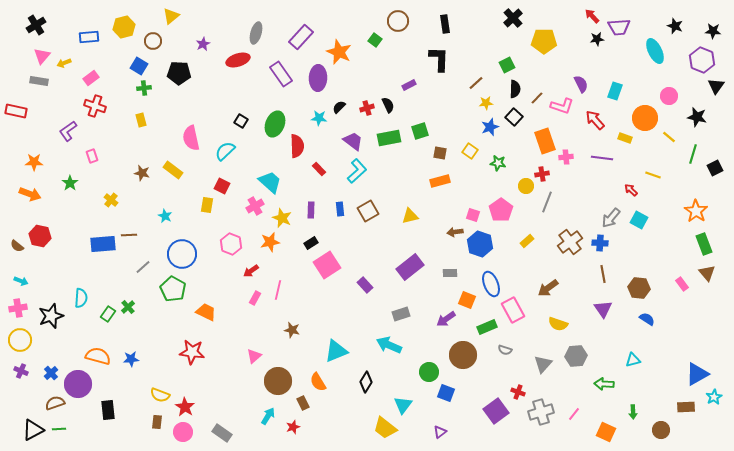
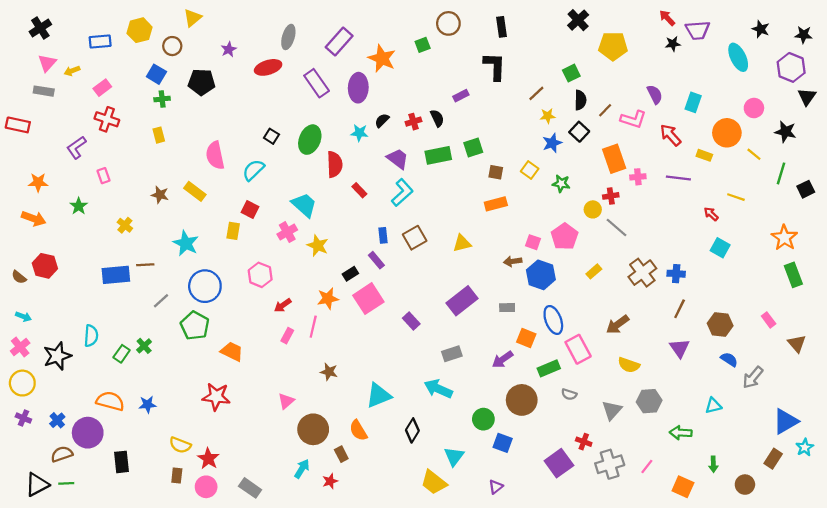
green square: (375, 40) -> (423, 45), turned 32
gray line: (547, 202) -> (616, 228), turned -70
purple rectangle: (311, 210) -> (376, 260), moved, turned -42
cyan star: (165, 216) -> (186, 243), size x1.6
gray arrow: (611, 218) -> (753, 377), moved
orange star: (270, 242) -> (328, 299), moved
brown triangle: (707, 273) -> (797, 344), moved
brown line: (603, 274) -> (680, 309), turned 36
pink cross: (18, 308) -> (20, 347), turned -30
brown rectangle: (686, 407) -> (773, 459), turned -54

